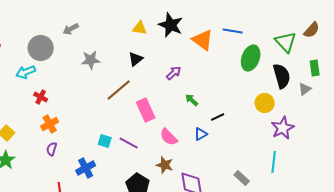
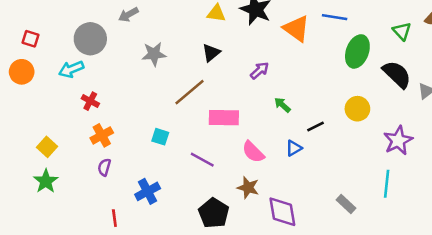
green triangle: (286, 42) -> (402, 31), size x0.7
black semicircle: (282, 76) -> (397, 74), turned -30
yellow circle: (265, 103) -> (357, 109), moved
pink rectangle: (146, 110) -> (224, 118), turned -65
cyan square: (105, 141) -> (160, 137), moved

